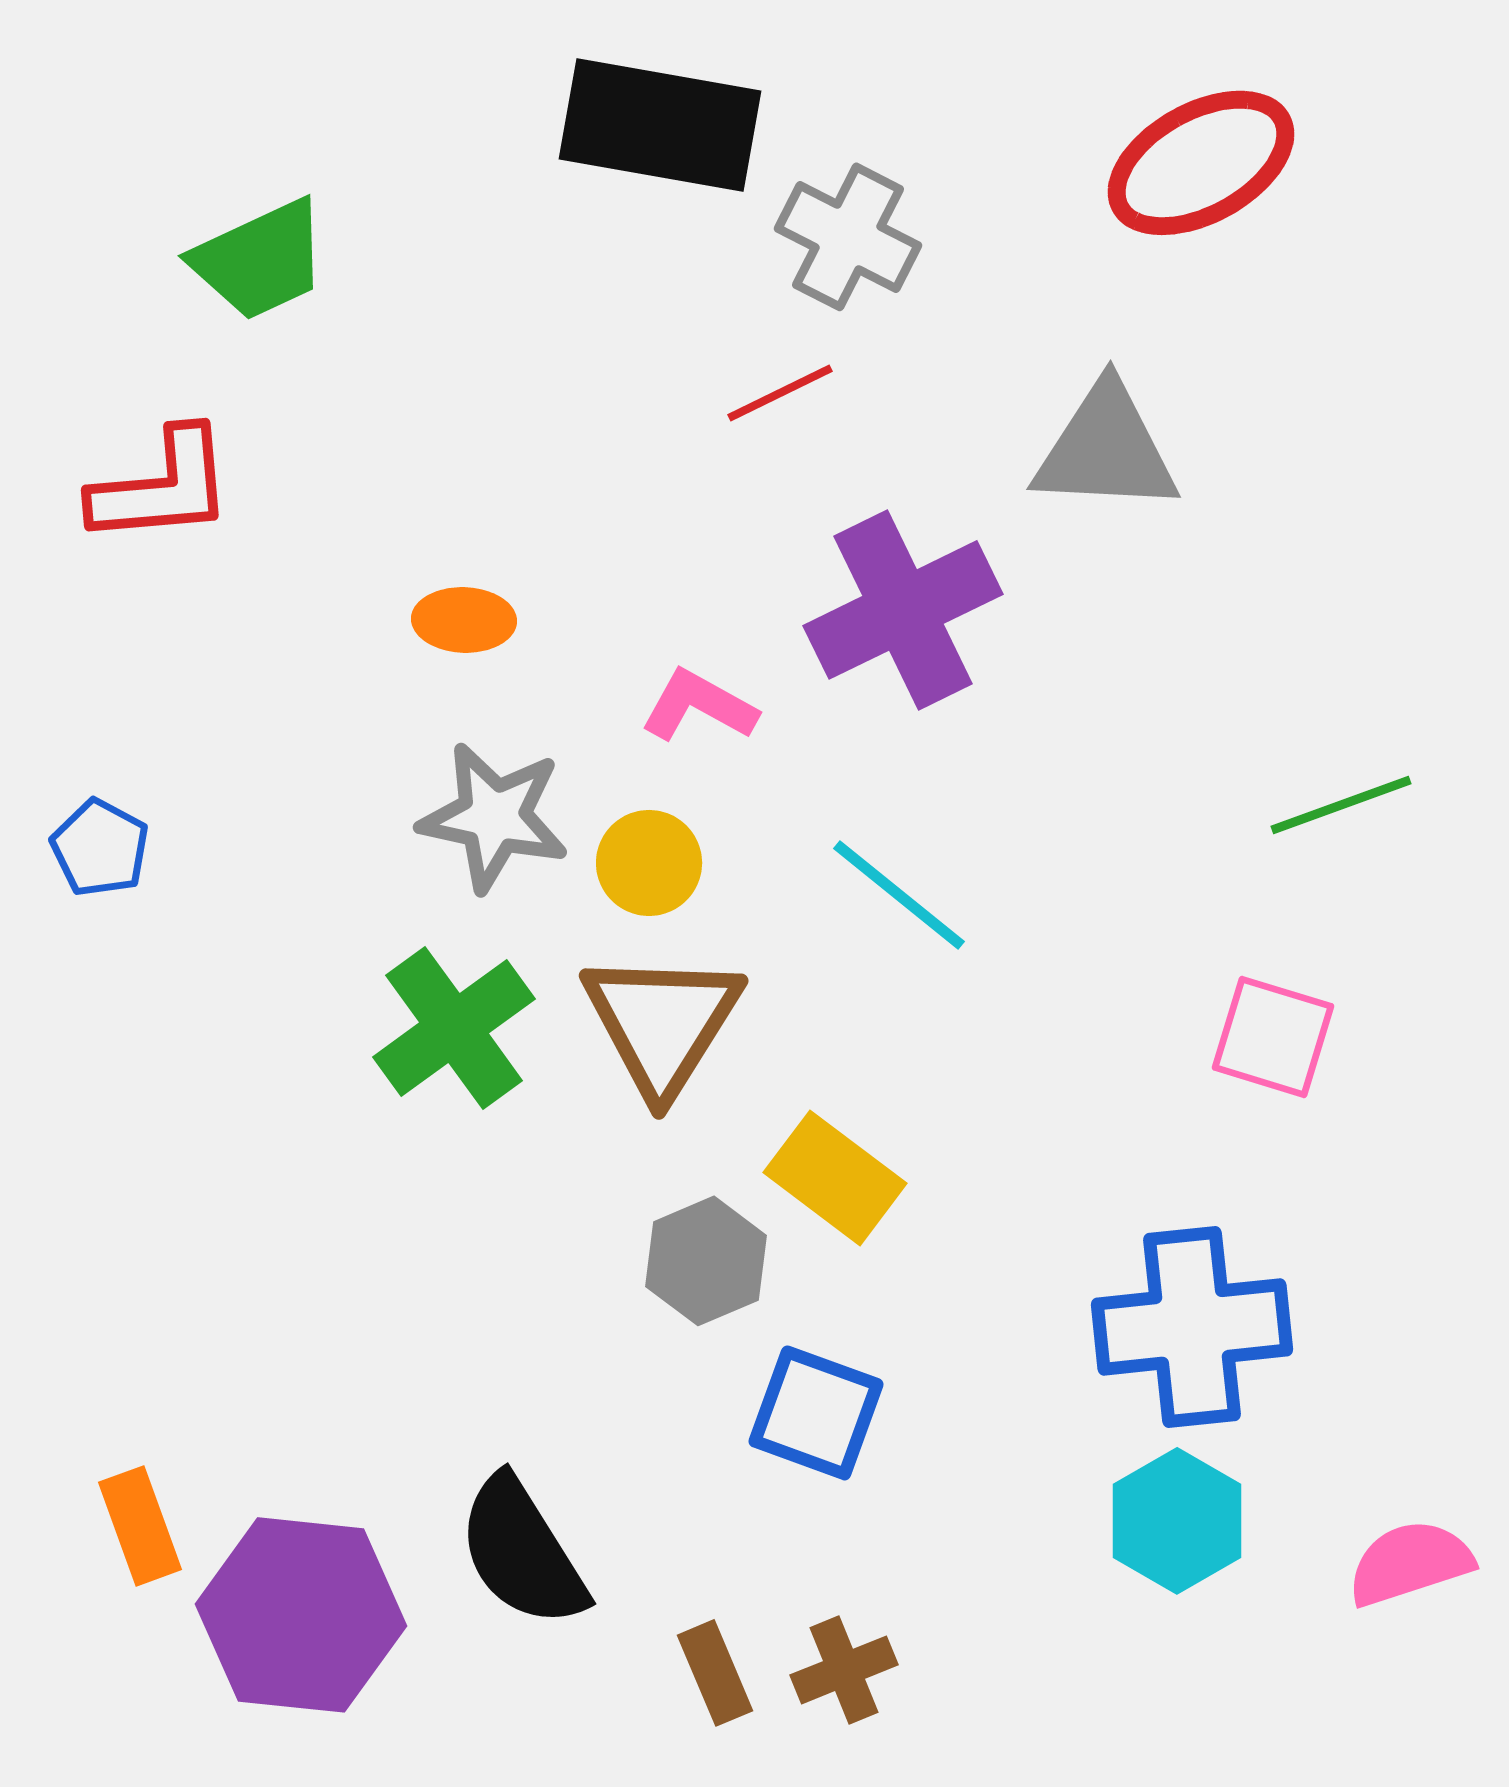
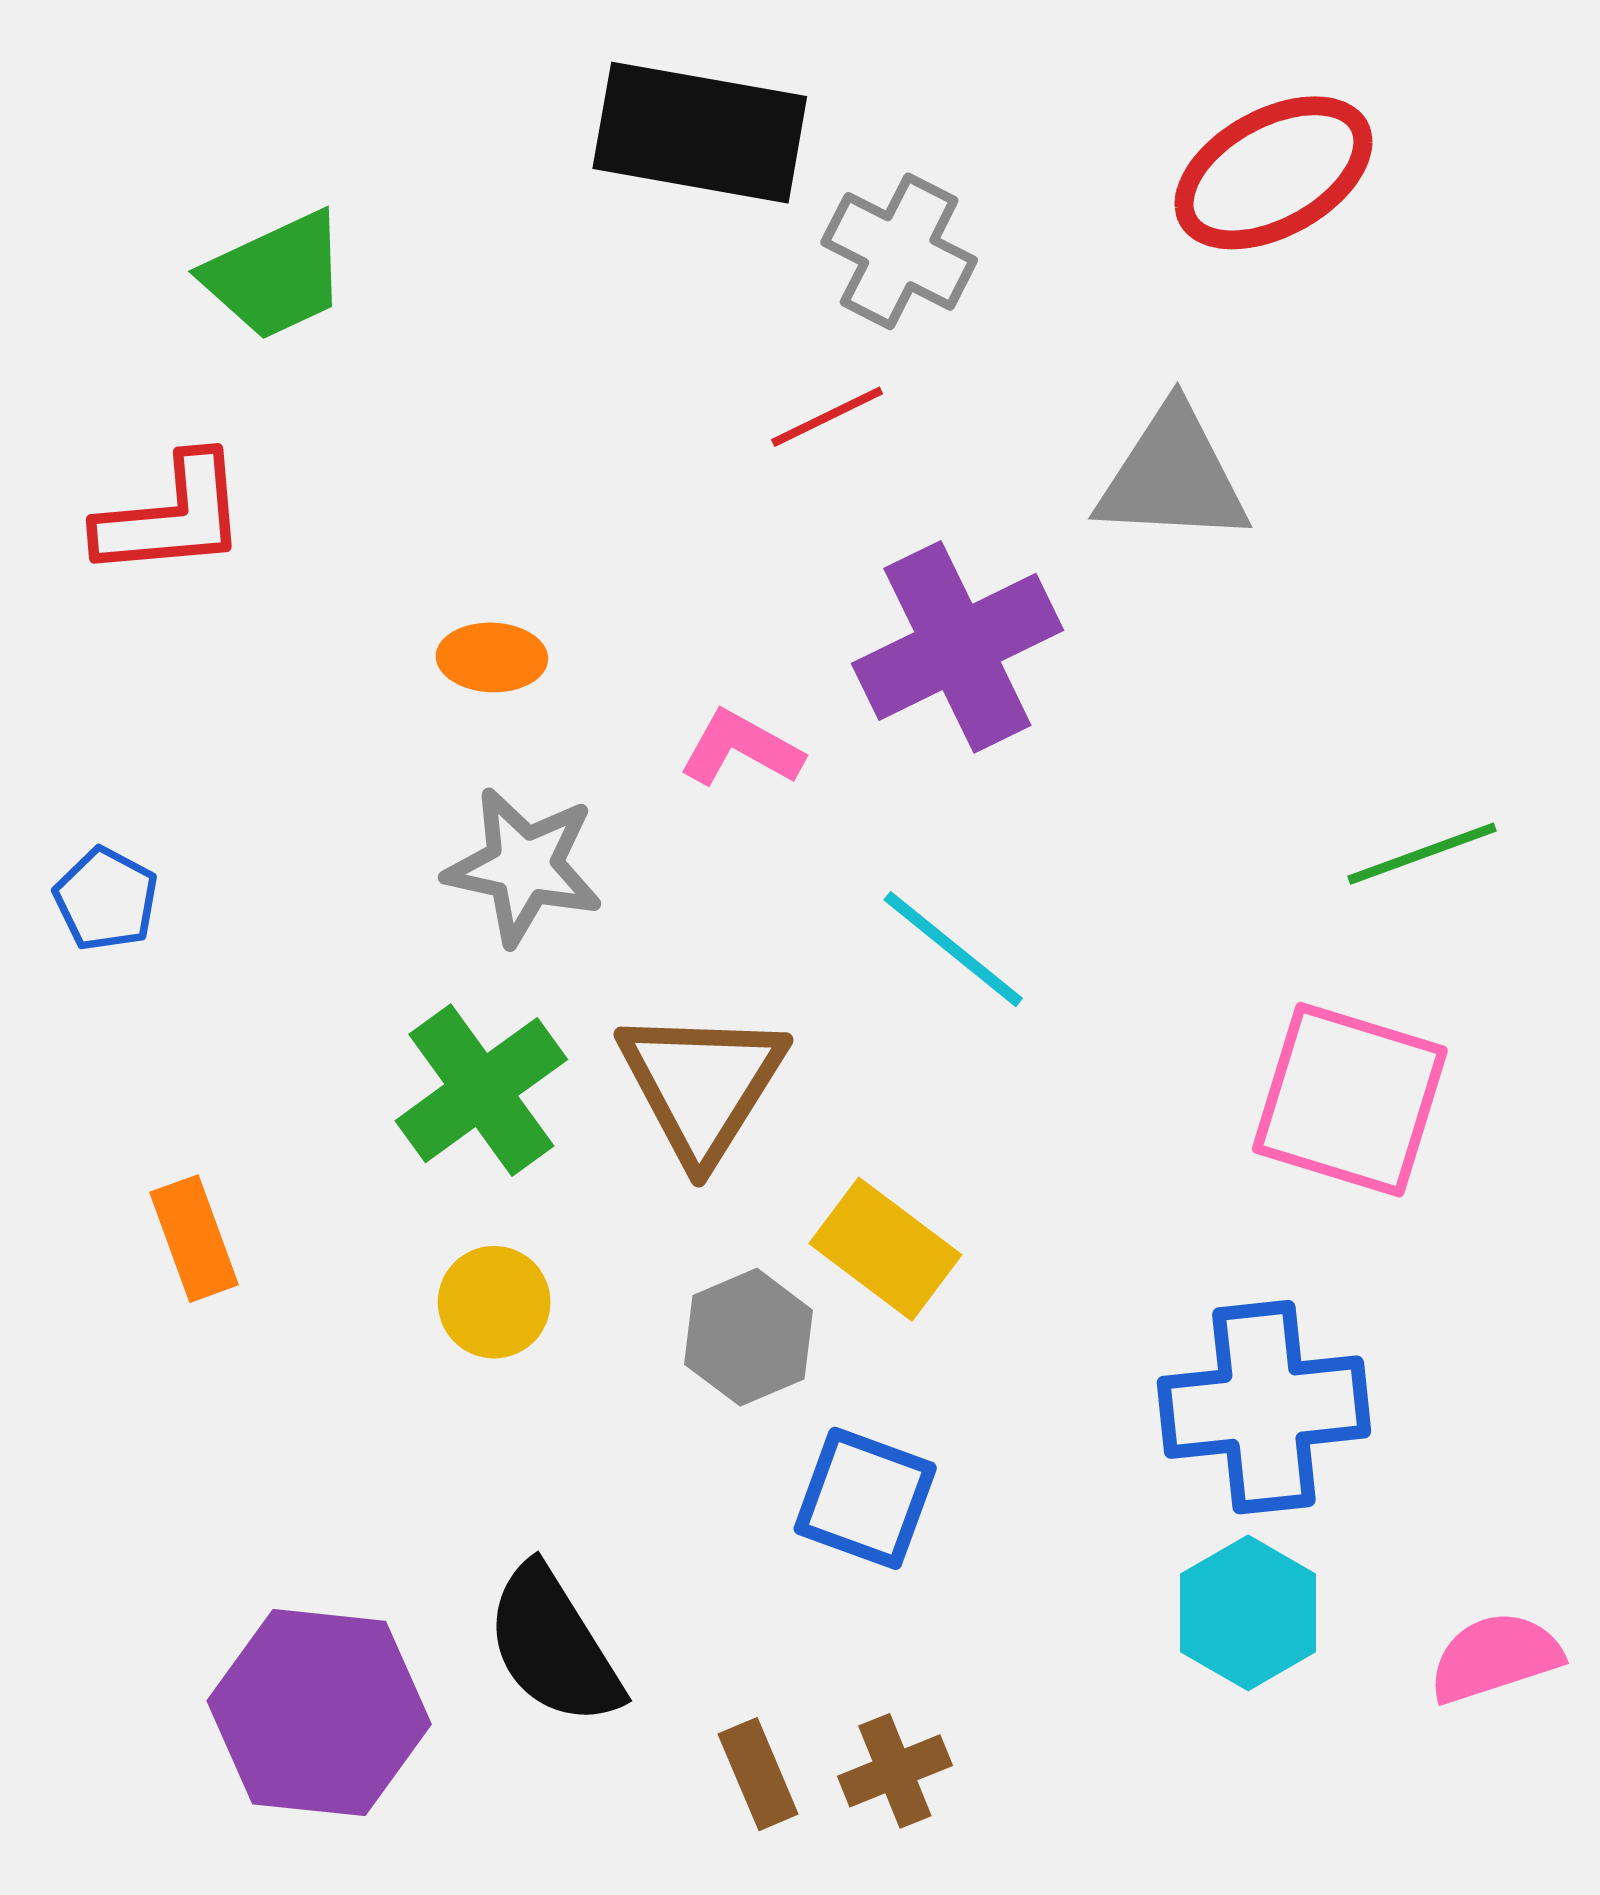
yellow circle: (649, 863) -> (494, 1302), moved
pink square: (1273, 1037) -> (1350, 1100), size x1.5
orange rectangle: (140, 1526) -> (194, 1239), moved

